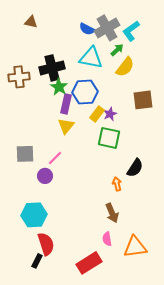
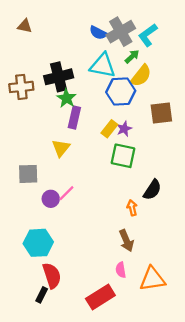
brown triangle: (31, 22) -> (25, 26), moved
blue hexagon: (85, 92) -> (121, 91), moved
yellow triangle: (66, 126) -> (61, 148), moved
pink line: (55, 158) -> (67, 193), moved

